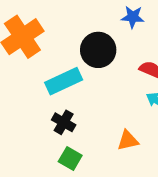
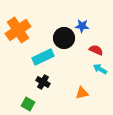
blue star: (133, 17) -> (82, 26), moved
green square: (70, 159) -> (28, 104), moved

